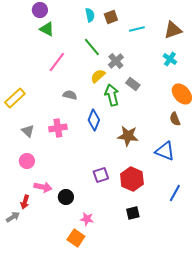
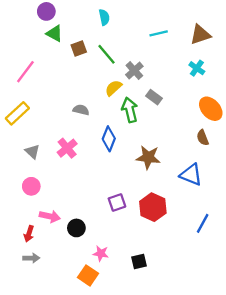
brown square: (111, 17) -> (79, 48), moved
pink line: (57, 62) -> (25, 72), moved
pink cross: (58, 128) -> (67, 148), turned -30
black square: (133, 213) -> (139, 262), moved
gray arrow: (13, 217) -> (31, 258), moved, turned 32

